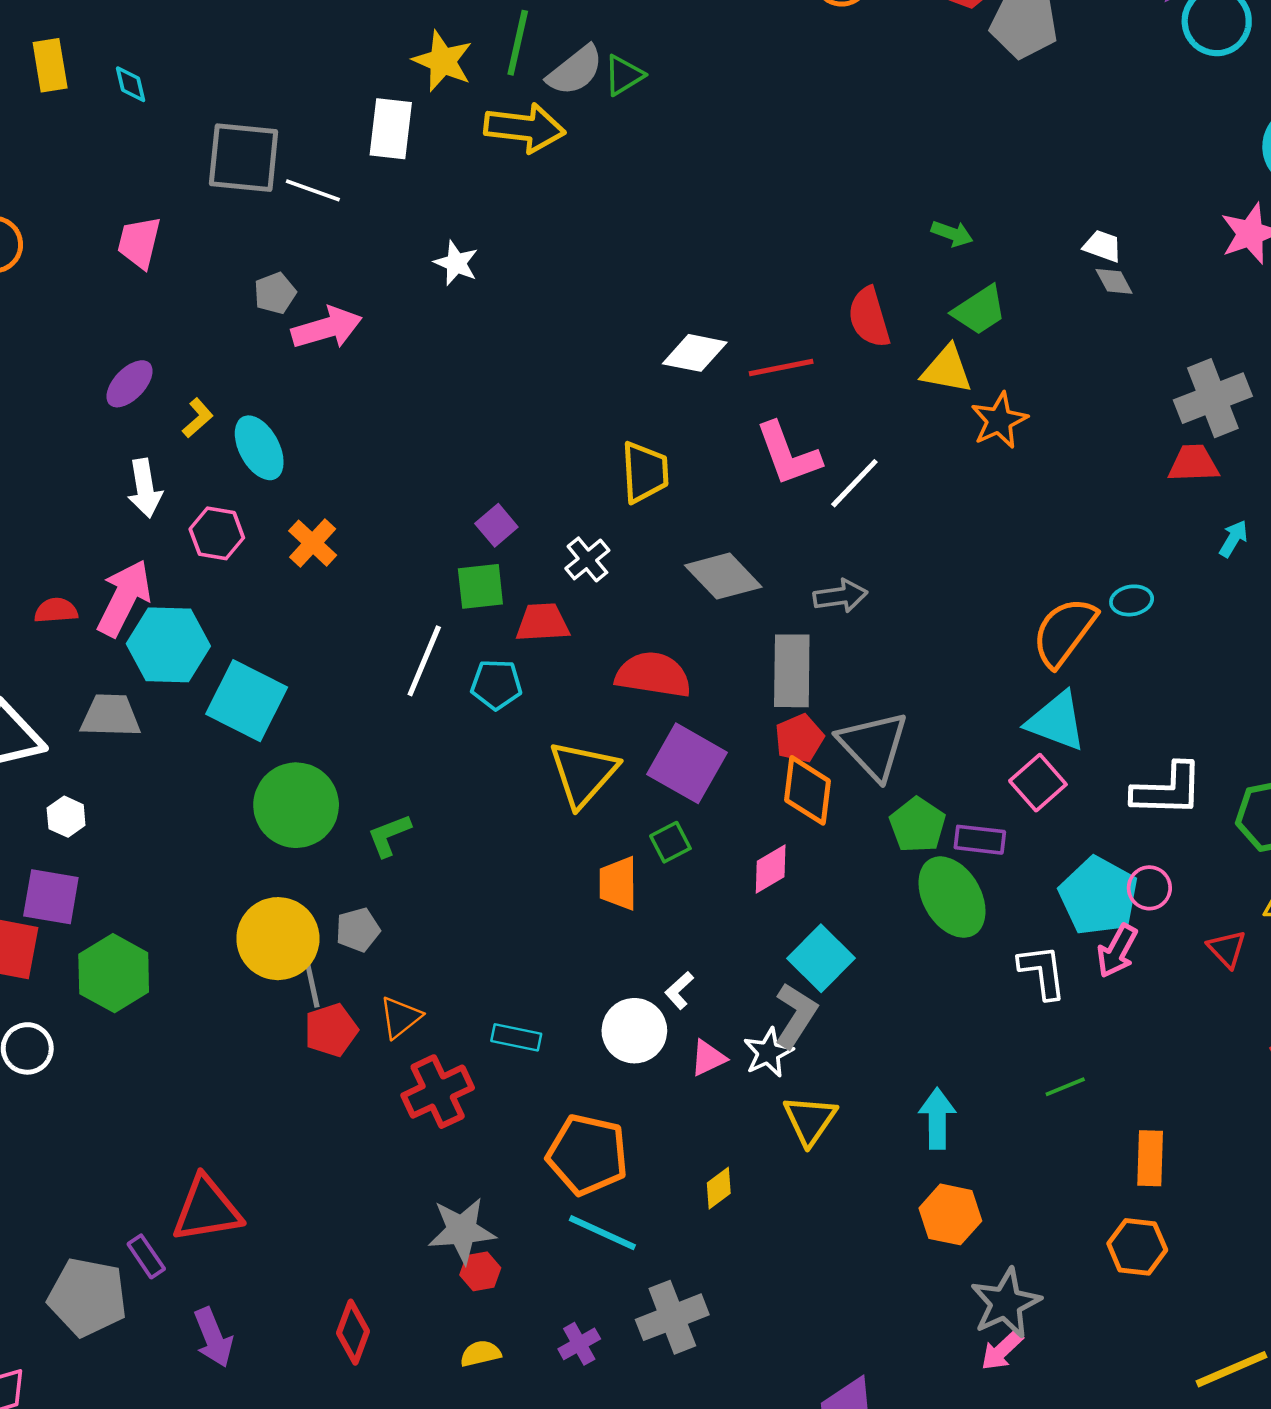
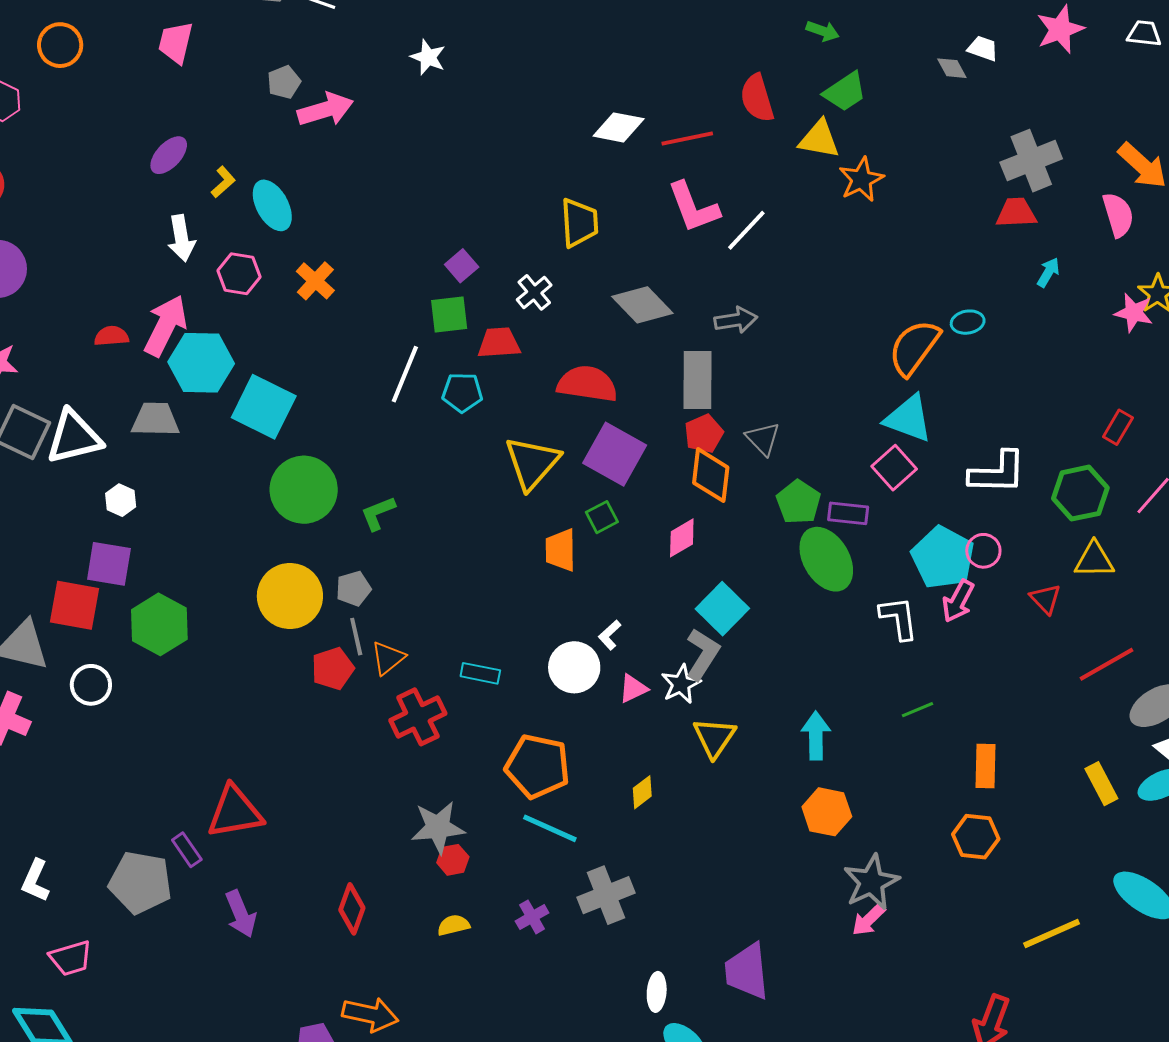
white trapezoid: (1103, 246) -> (983, 48), moved
gray triangle: (873, 745) -> (763, 439), size x0.6
gray line: (312, 984) -> (356, 637), moved

